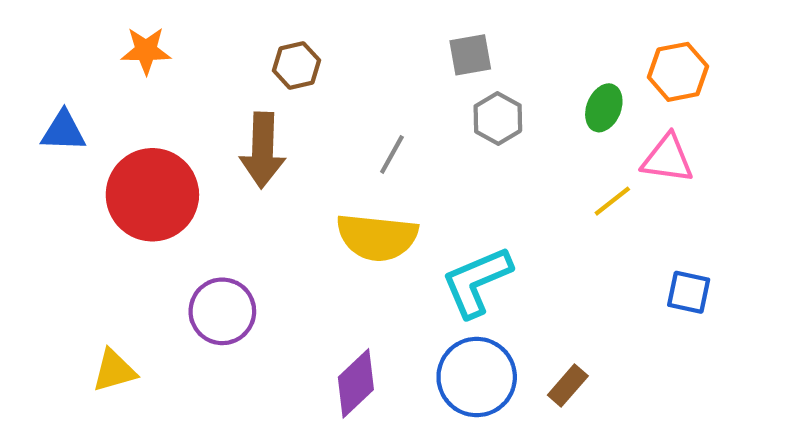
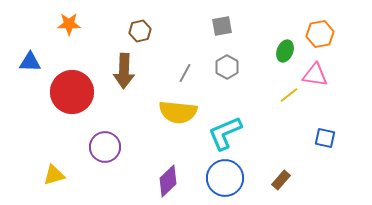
gray hexagon: (498, 118) -> (227, 67), moved
brown rectangle: (568, 385) -> (281, 180), moved

